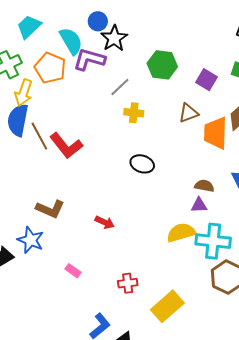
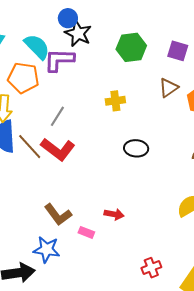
blue circle: (98, 21) -> (68, 18), moved
gray line: (120, 87) -> (57, 116), moved
brown L-shape: (50, 209) -> (58, 215), turned 44
pink rectangle: (73, 271) -> (86, 232), moved

